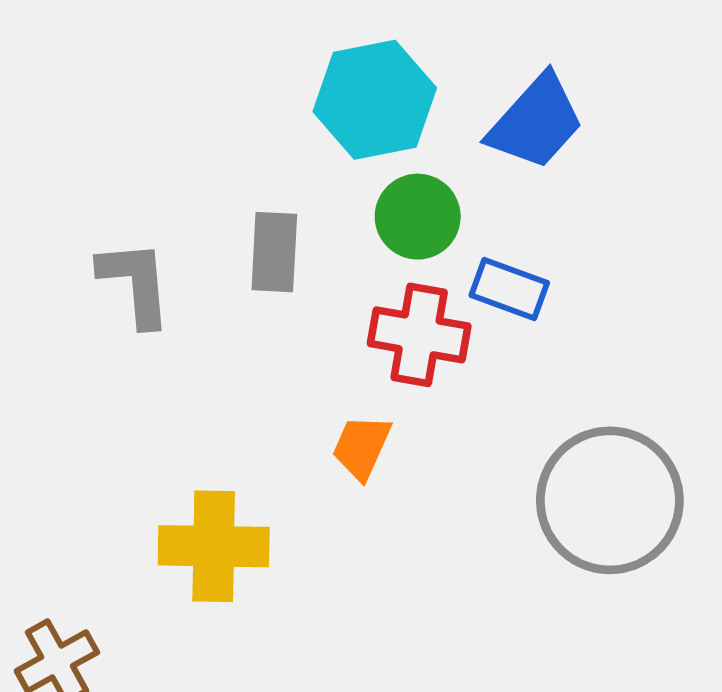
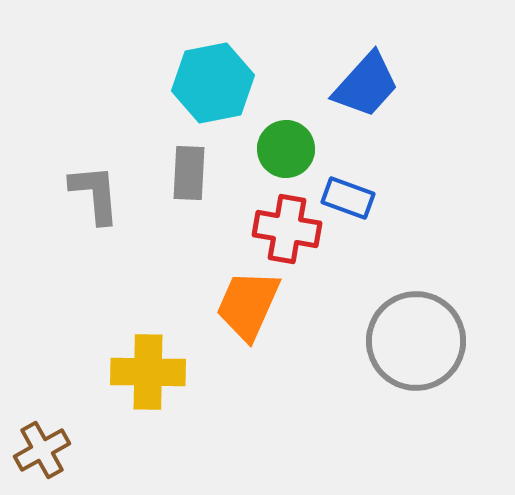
cyan hexagon: (375, 100) -> (213, 83), moved
orange trapezoid: (361, 447) -> (248, 305), size x1.6

